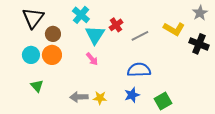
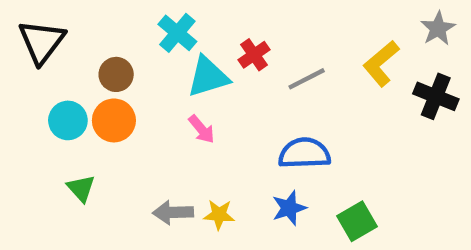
black triangle: (33, 18) -> (42, 42), moved
yellow L-shape: (174, 29) -> (381, 64), turned 110
cyan triangle: (95, 35) -> (208, 77), turned 40

